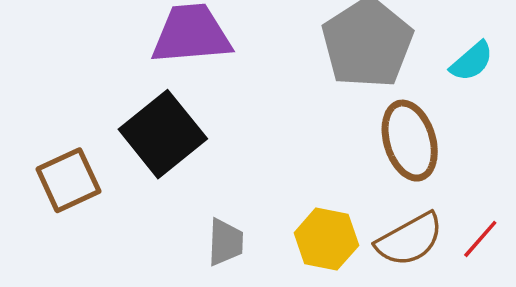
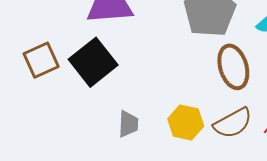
brown square: (68, 180) -> (41, 60), moved

